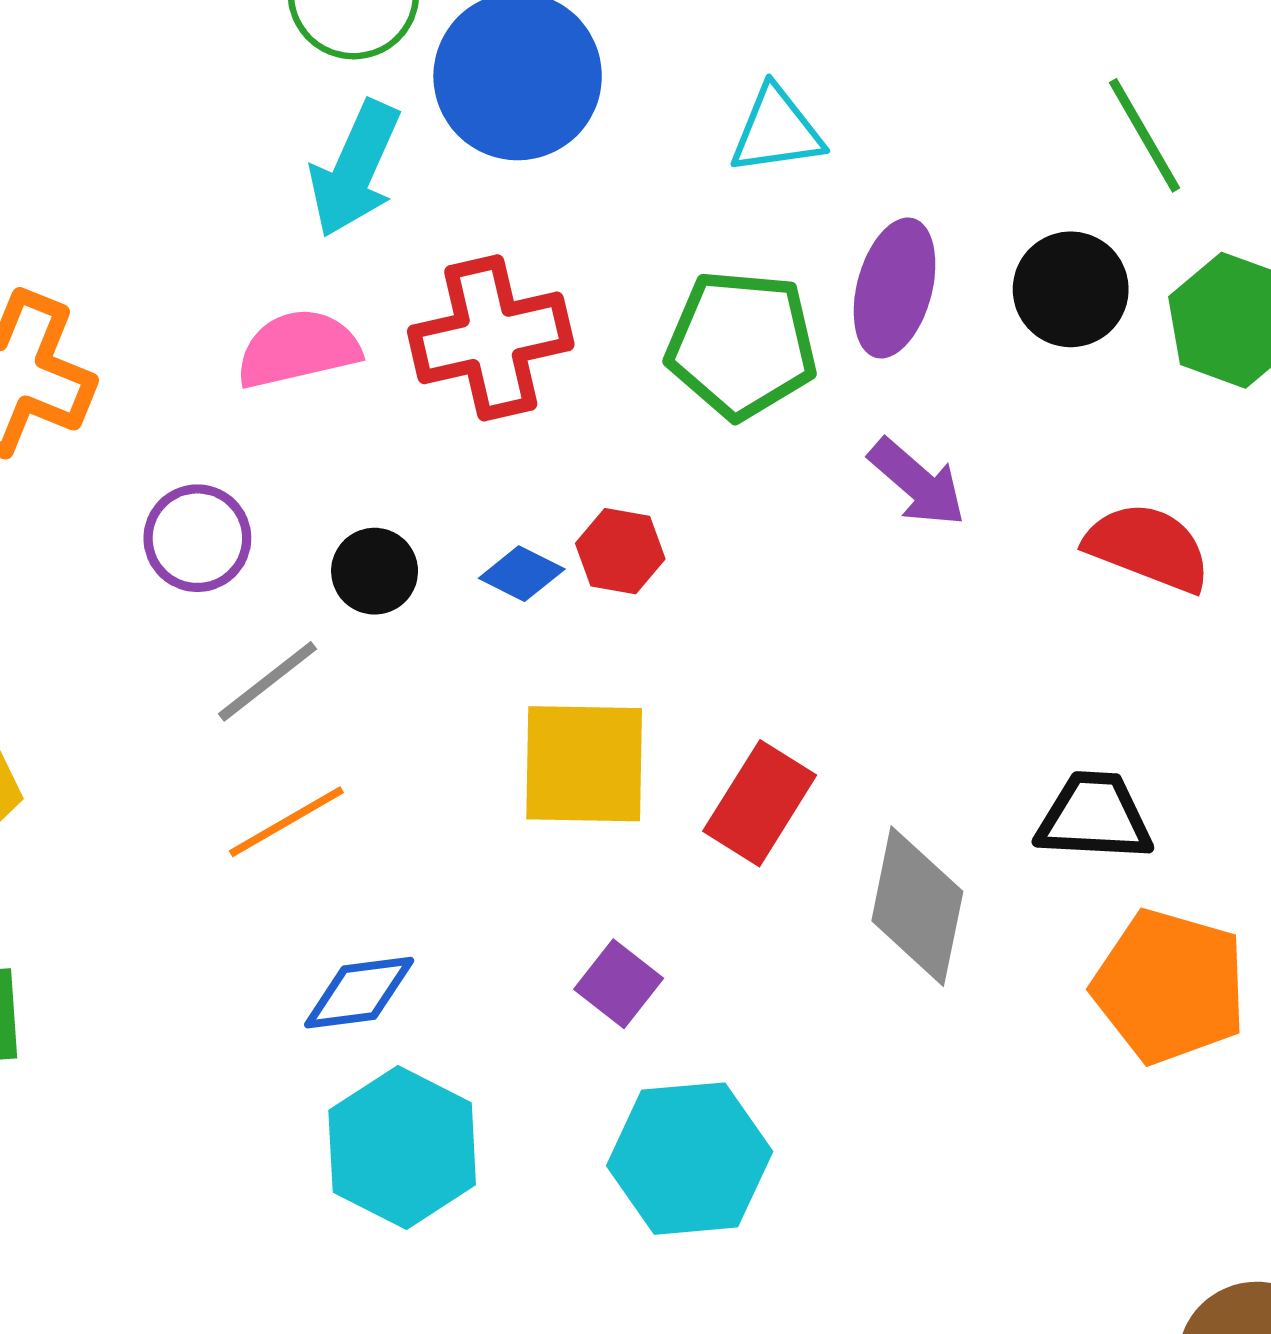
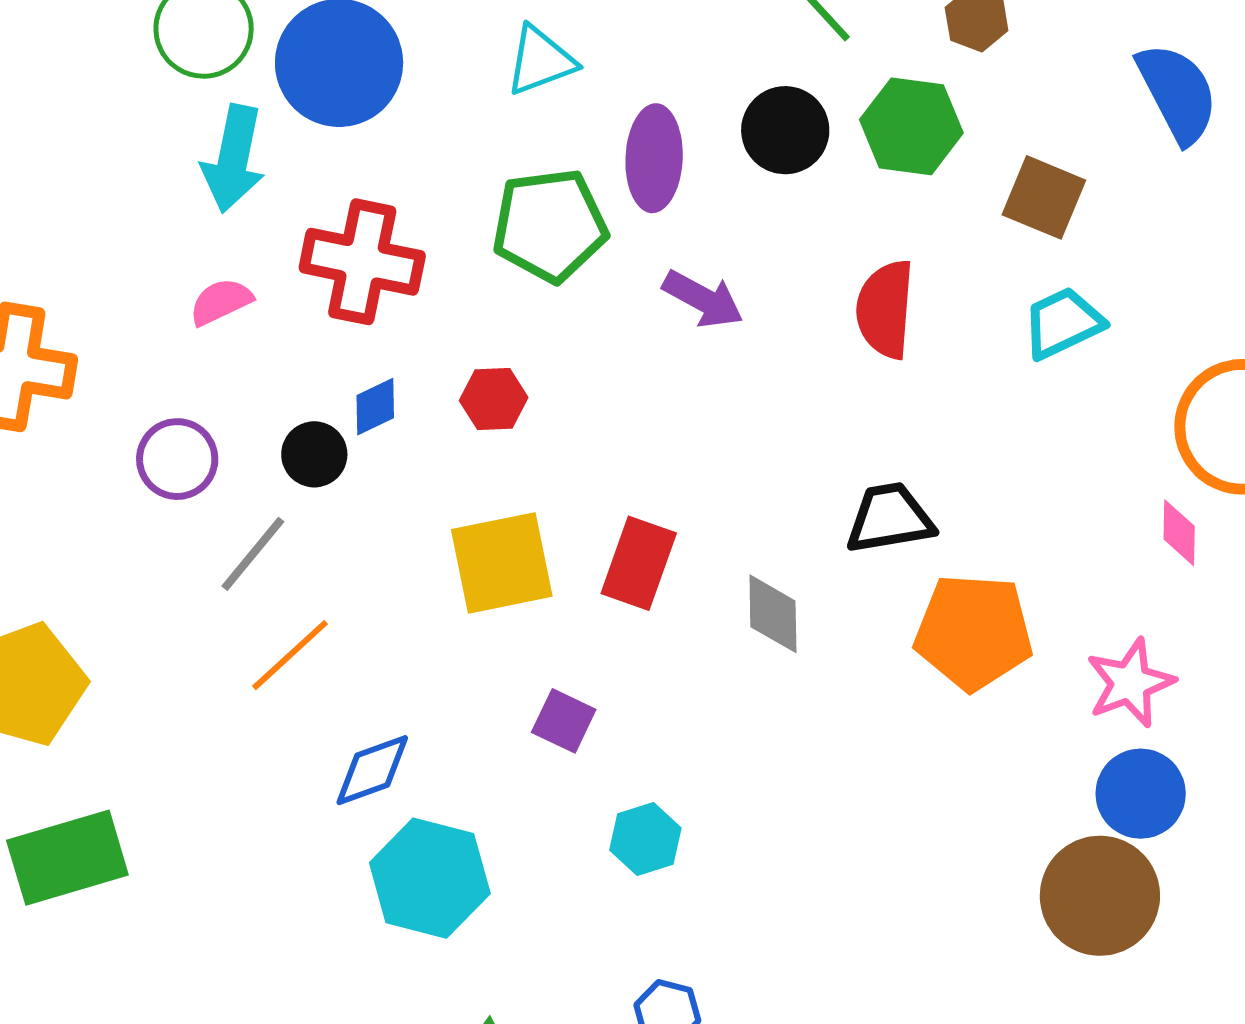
red cross: (491, 338) -> (362, 262), turned 37
pink semicircle: (298, 349) -> (221, 302), size x0.7
red semicircle: (1148, 547) -> (885, 309), turned -94
blue diamond: (522, 574) -> (375, 407), moved, turned -40
gray diamond: (917, 906) -> (773, 614), size x0.7
cyan hexagon: (690, 1159) -> (645, 839), size x0.6

